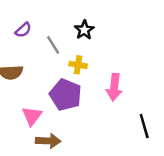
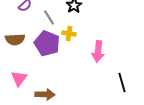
purple pentagon: (66, 95) -> (47, 43), moved
pink triangle: (32, 116) -> (19, 78), moved

